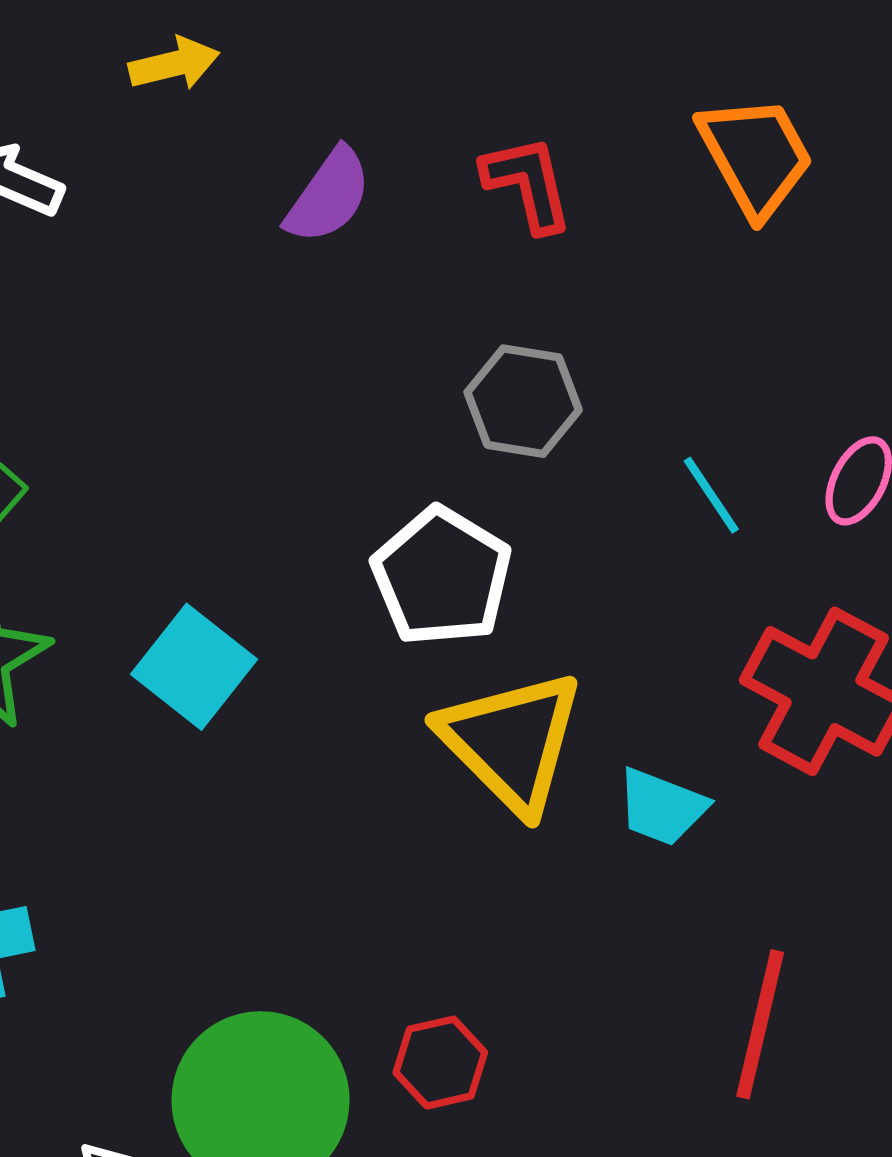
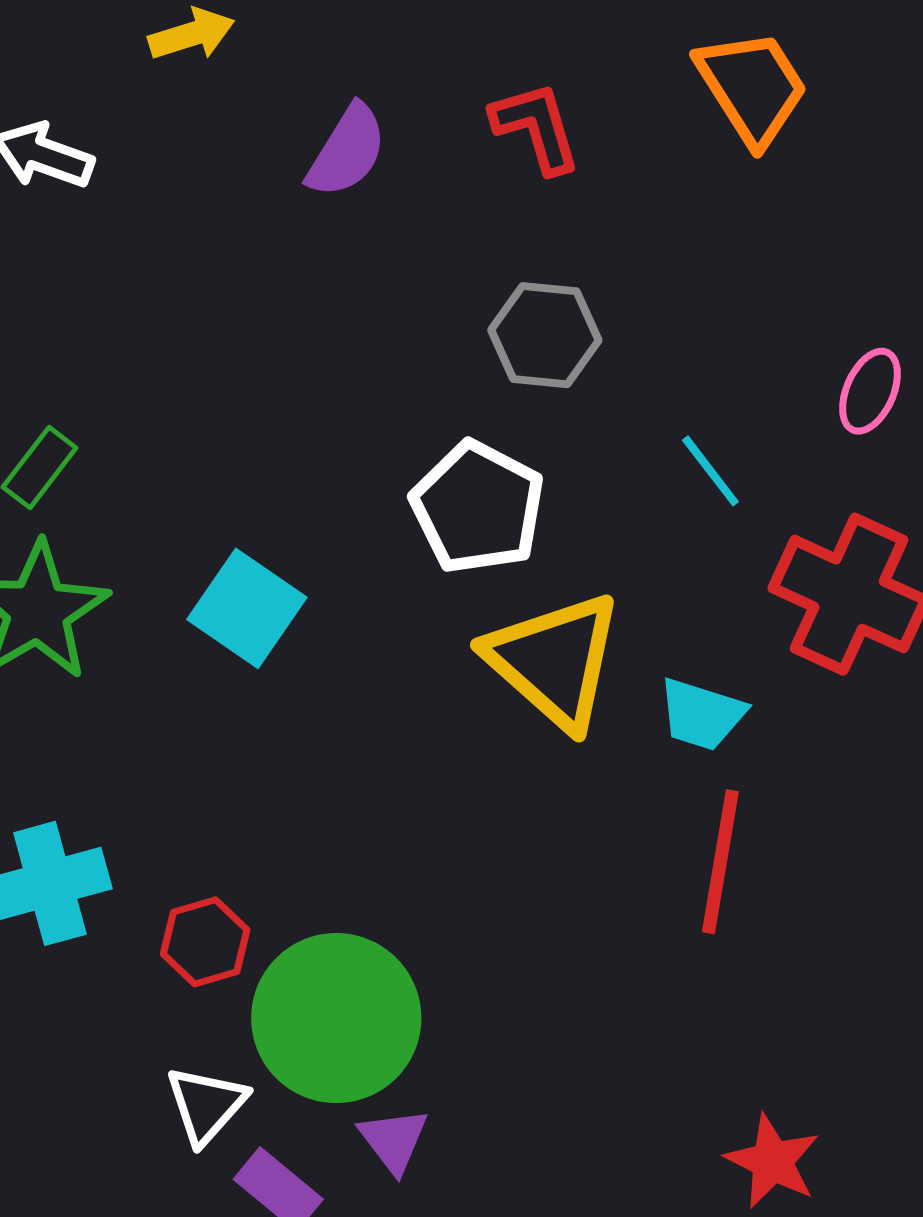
cyan line: (711, 495) -> (710, 471), moved
red line: (760, 1024) -> (720, 862), moved
red hexagon: (440, 1063) -> (205, 942), moved

